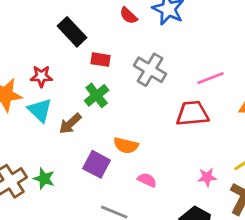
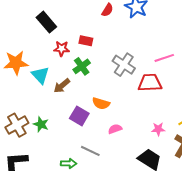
red semicircle: (129, 16) -> (107, 10), turned -104
black rectangle: (72, 32) -> (46, 22), moved
gray cross: (150, 70) -> (124, 65), moved
red star: (41, 76) -> (62, 49), moved
pink semicircle: (147, 180) -> (115, 129), turned -48

